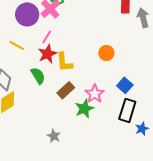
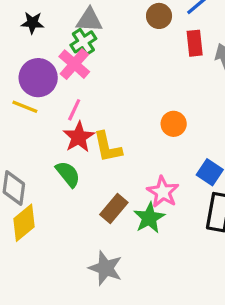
yellow line: (17, 45) -> (25, 107), moved
brown rectangle: (66, 90) -> (114, 208), moved
gray star: (54, 136) -> (106, 268), size x1.5

